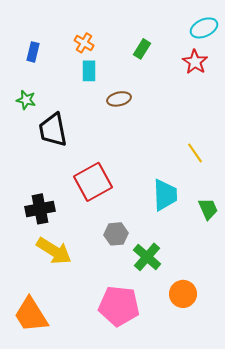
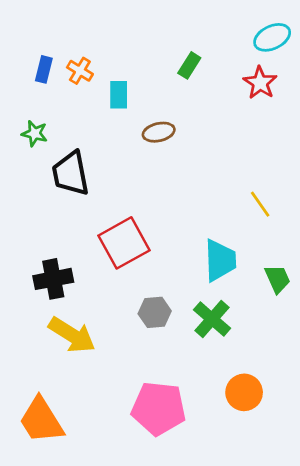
orange cross: (84, 43) -> (80, 71), moved
green cross: (147, 257) -> (212, 319), moved

